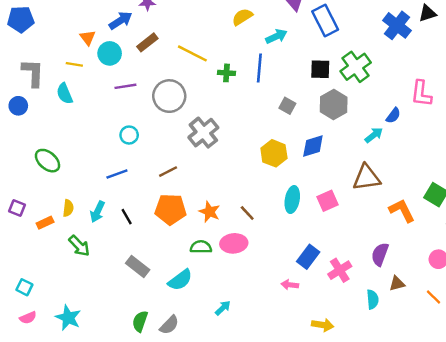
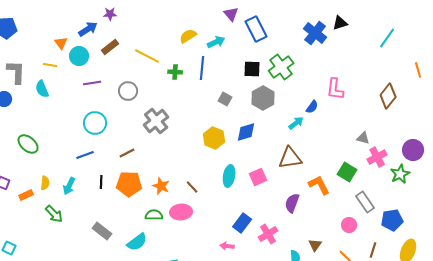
yellow semicircle: (242, 17) -> (188, 36), moved
gray circle: (169, 96) -> (128, 91), size x0.7
cyan circle: (129, 135) -> (95, 123), size x1.5
black line: (127, 217) -> (101, 182), moved, turned 32
purple semicircle: (380, 254) -> (292, 203), moved
brown triangle: (397, 284) -> (315, 245), turned -40

